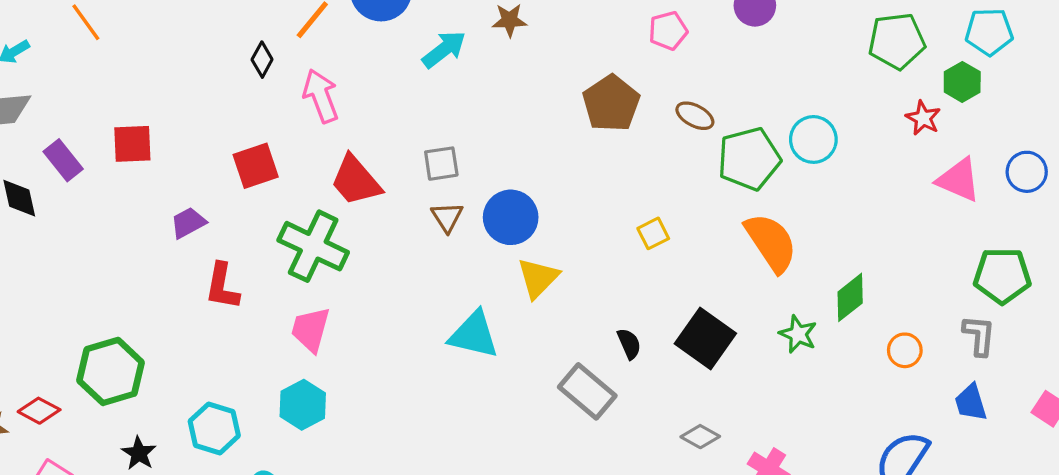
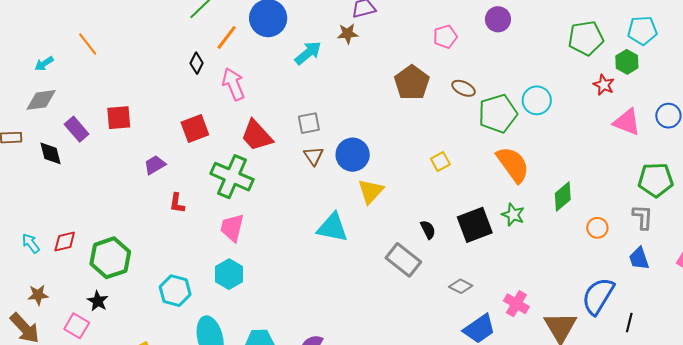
red L-shape: (222, 286) -> (177, 203), size x0.7
green star: (798, 334) -> (513, 215), moved
black square: (705, 339) -> (475, 225), turned 36
red diamond: (39, 411) -> (65, 242), moved, turned -40
gray diamond: (700, 437) -> (461, 286), moved
black star: (139, 453) -> (98, 301), moved

